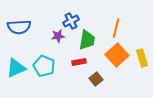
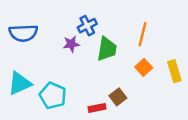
orange square: (117, 55) -> (144, 67), size x0.6
red rectangle: (79, 62) -> (97, 108), moved
cyan pentagon: (44, 66) -> (53, 96), moved

